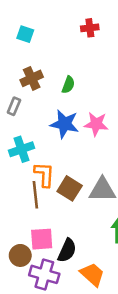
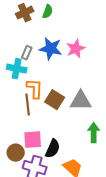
green semicircle: (68, 85) -> (48, 12), moved
gray rectangle: (14, 106) -> (27, 53), moved
pink star: (96, 124) -> (76, 49), turned -30
cyan cross: (22, 149) -> (17, 69), turned 30

